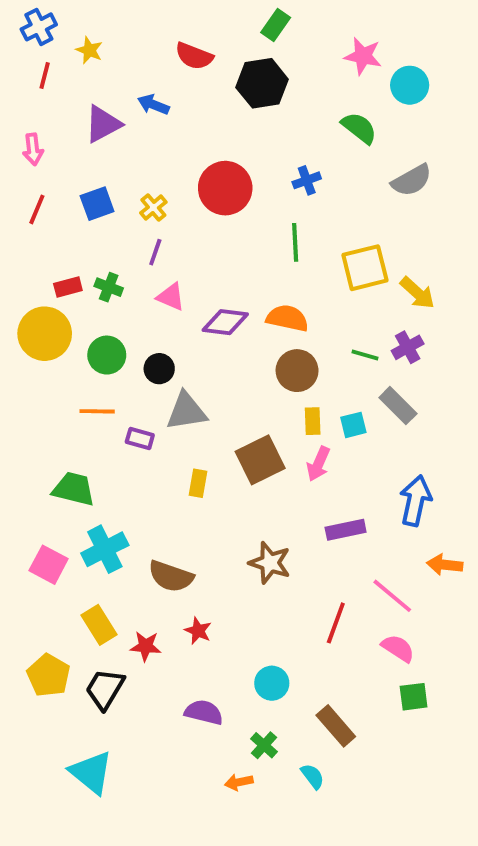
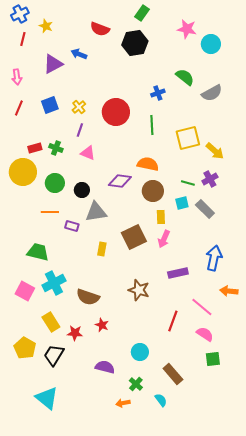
green semicircle: (359, 128) -> (185, 77), moved
red circle: (225, 188) -> (116, 112), moved
purple diamond: (225, 322) -> (120, 181), moved
cyan square: (353, 425) -> (182, 203), moved

